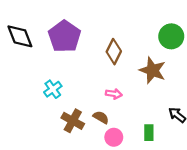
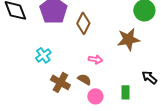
brown diamond: (114, 52) -> (83, 23), moved
brown star: (152, 70) -> (128, 39), turned -30

